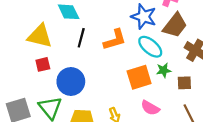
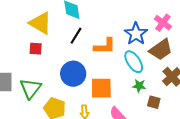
orange square: (139, 77) -> (101, 88), moved
blue circle: (71, 81) -> (73, 74), moved

